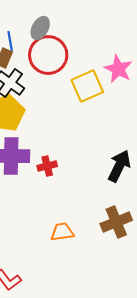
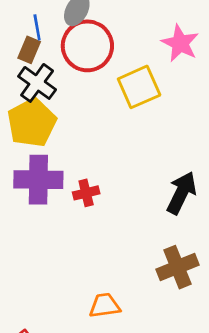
pink star: (118, 69) -> (180, 43), moved
orange trapezoid: (62, 232) -> (105, 305), moved

